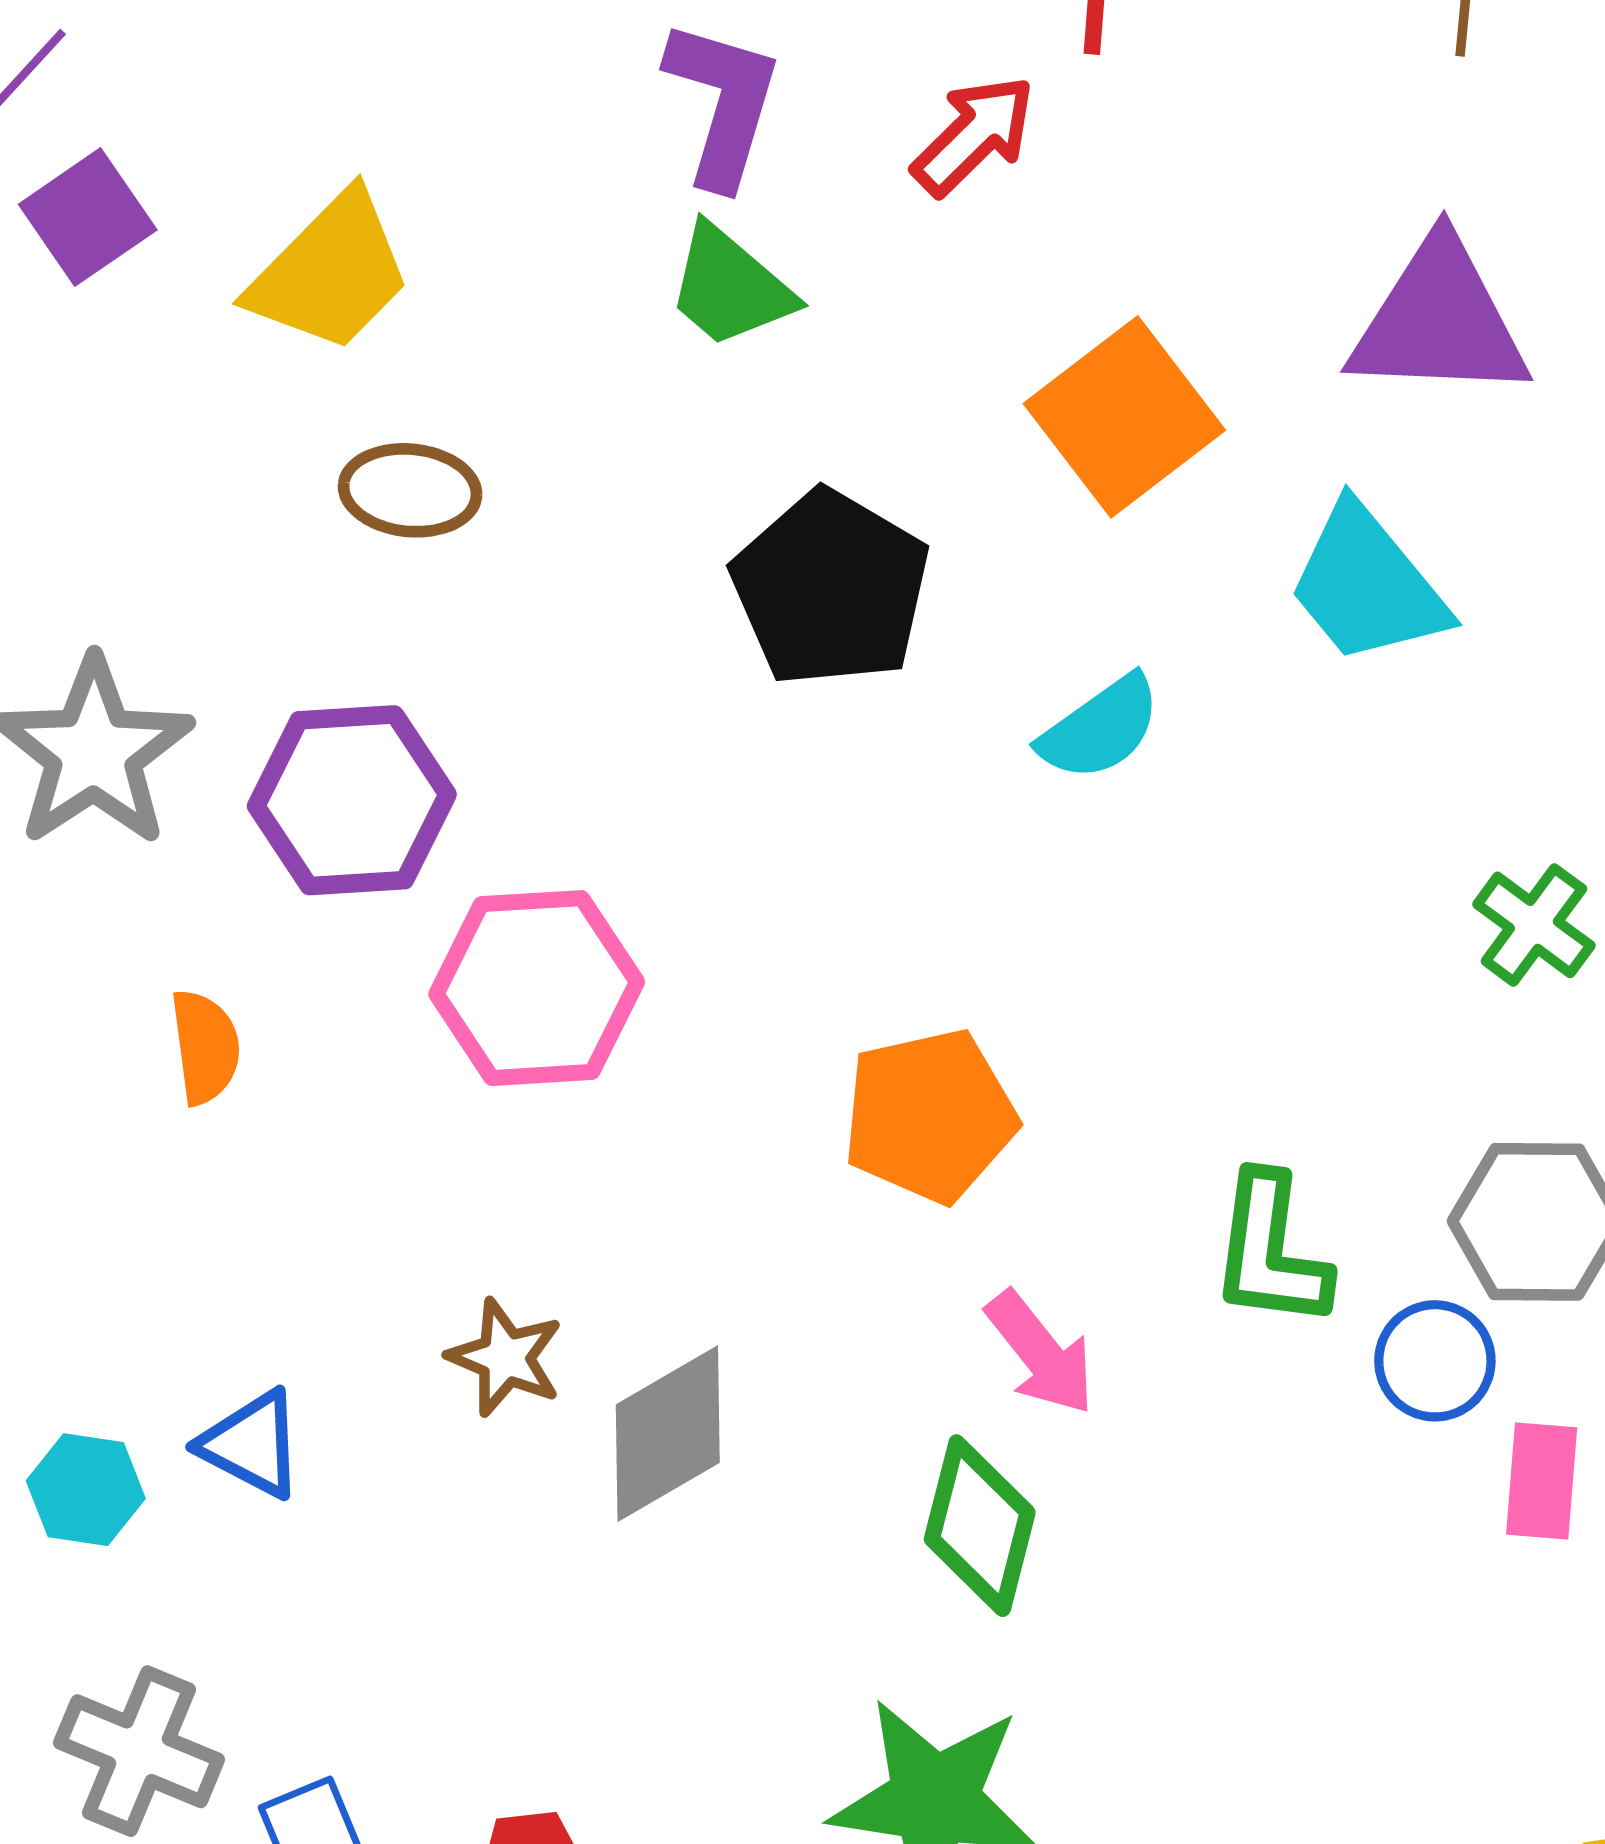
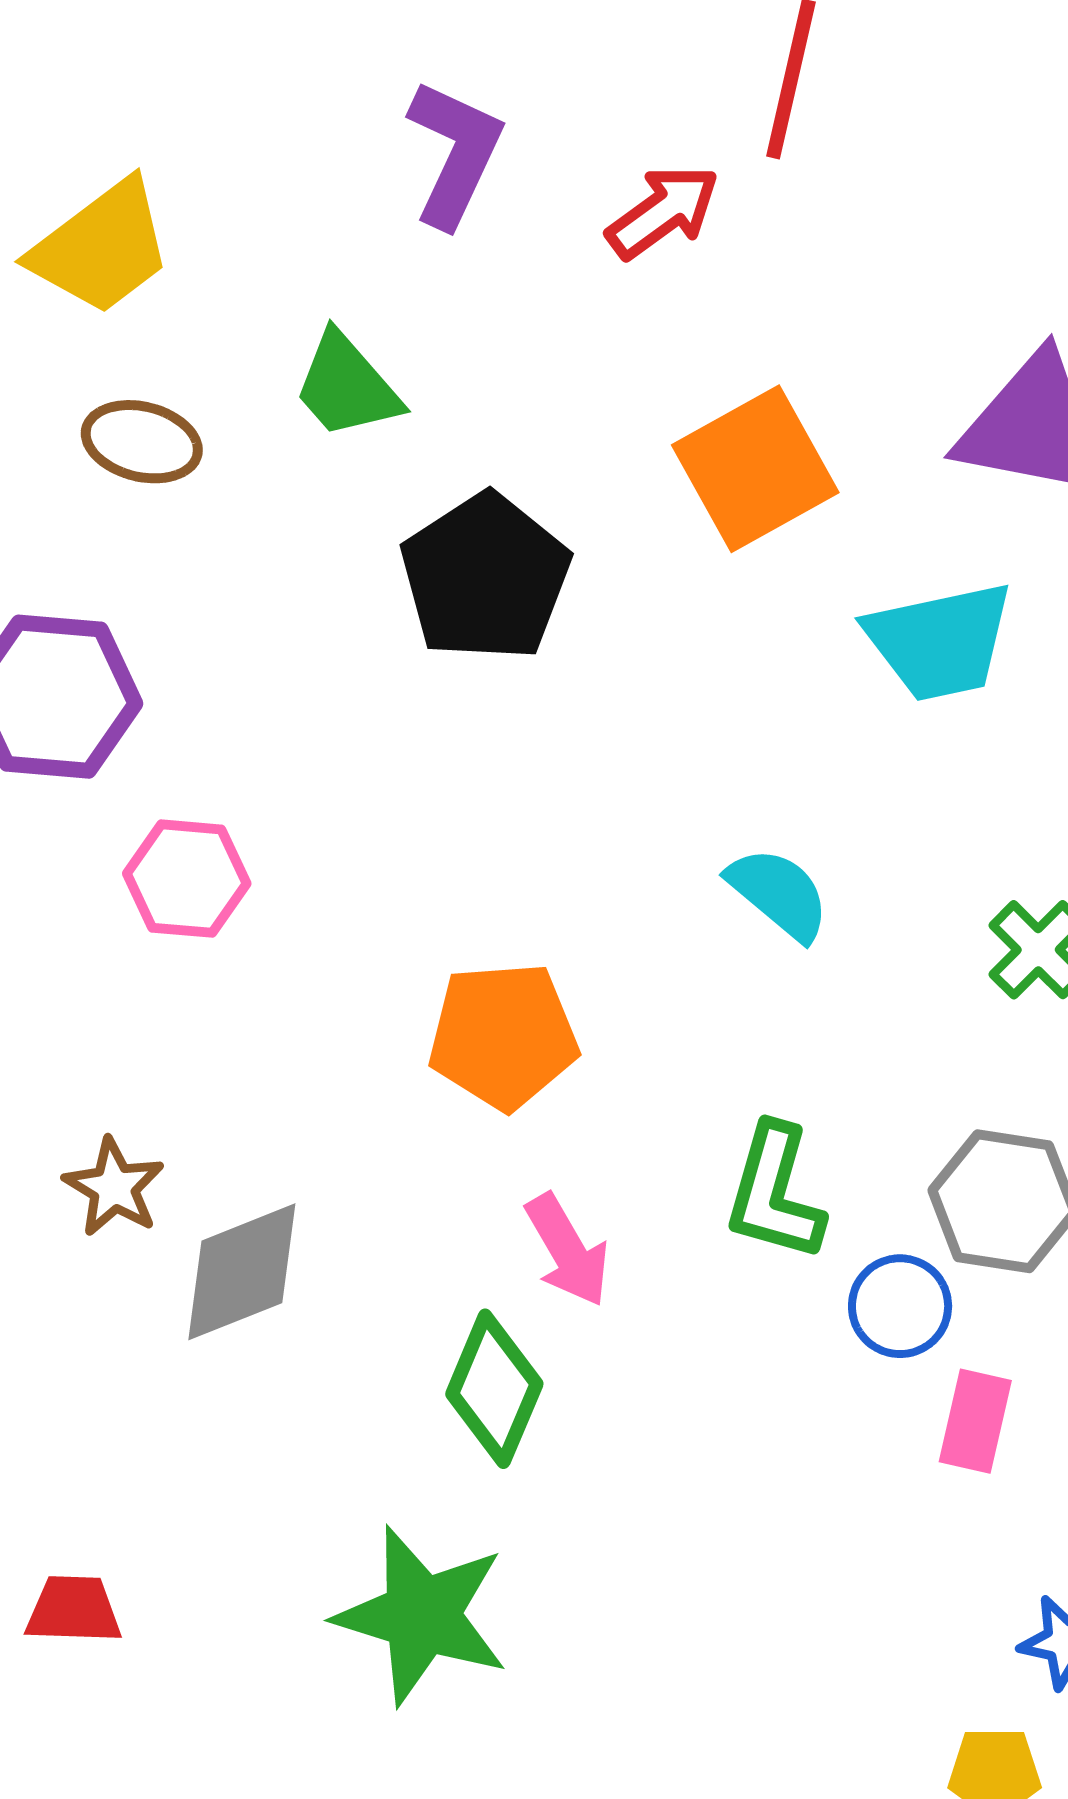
green trapezoid: (730, 287) -> (347, 386), moved
cyan trapezoid: (1367, 585) -> (940, 641), turned -71
cyan semicircle: (1100, 728) -> (779, 894), moved, turned -113
pink hexagon: (537, 988) -> (187, 879), size x0.7

